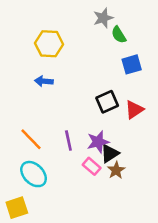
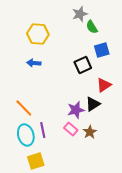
black square: (107, 102) -> (83, 65), moved
purple line: (68, 141) -> (43, 130), moved
black triangle: (110, 153) -> (93, 104), moved
cyan ellipse: (34, 174) -> (26, 135), turned 30
yellow square: (17, 208) -> (36, 161), moved

